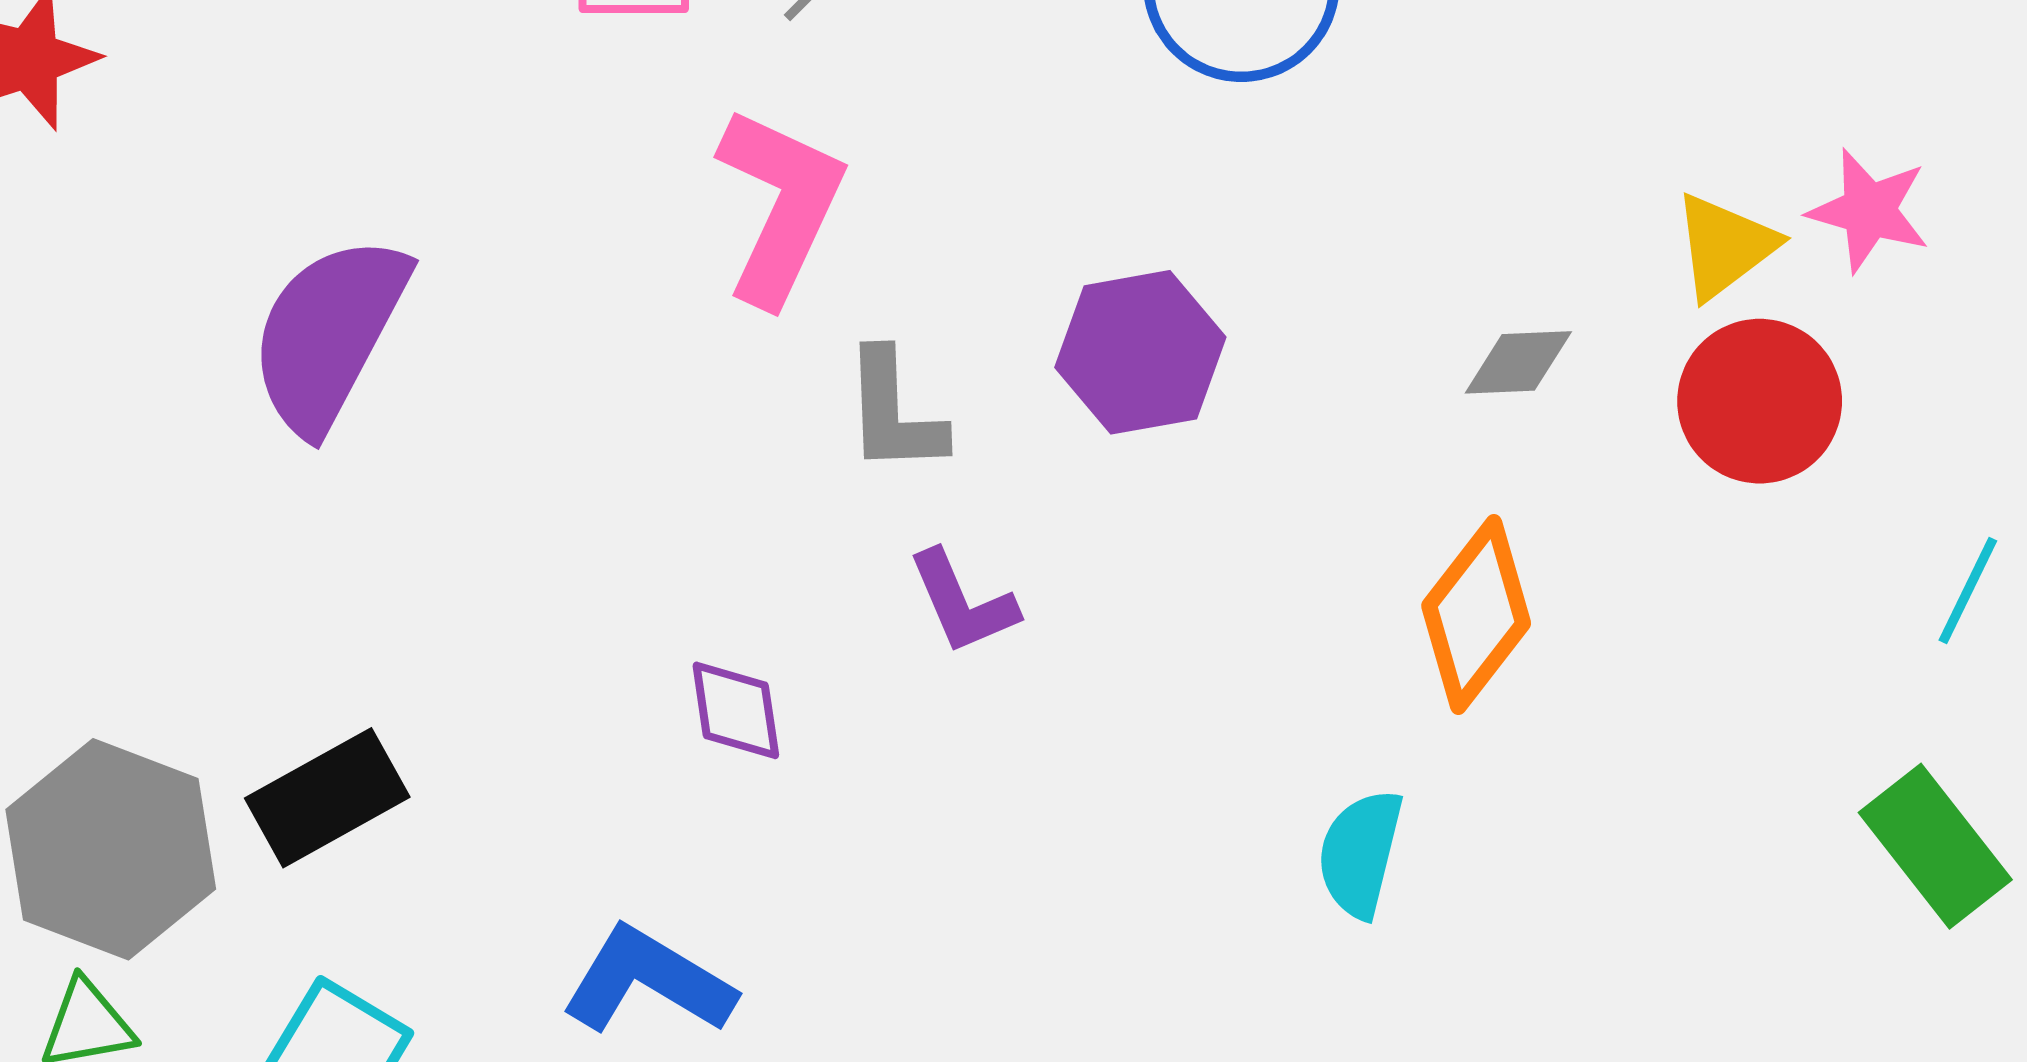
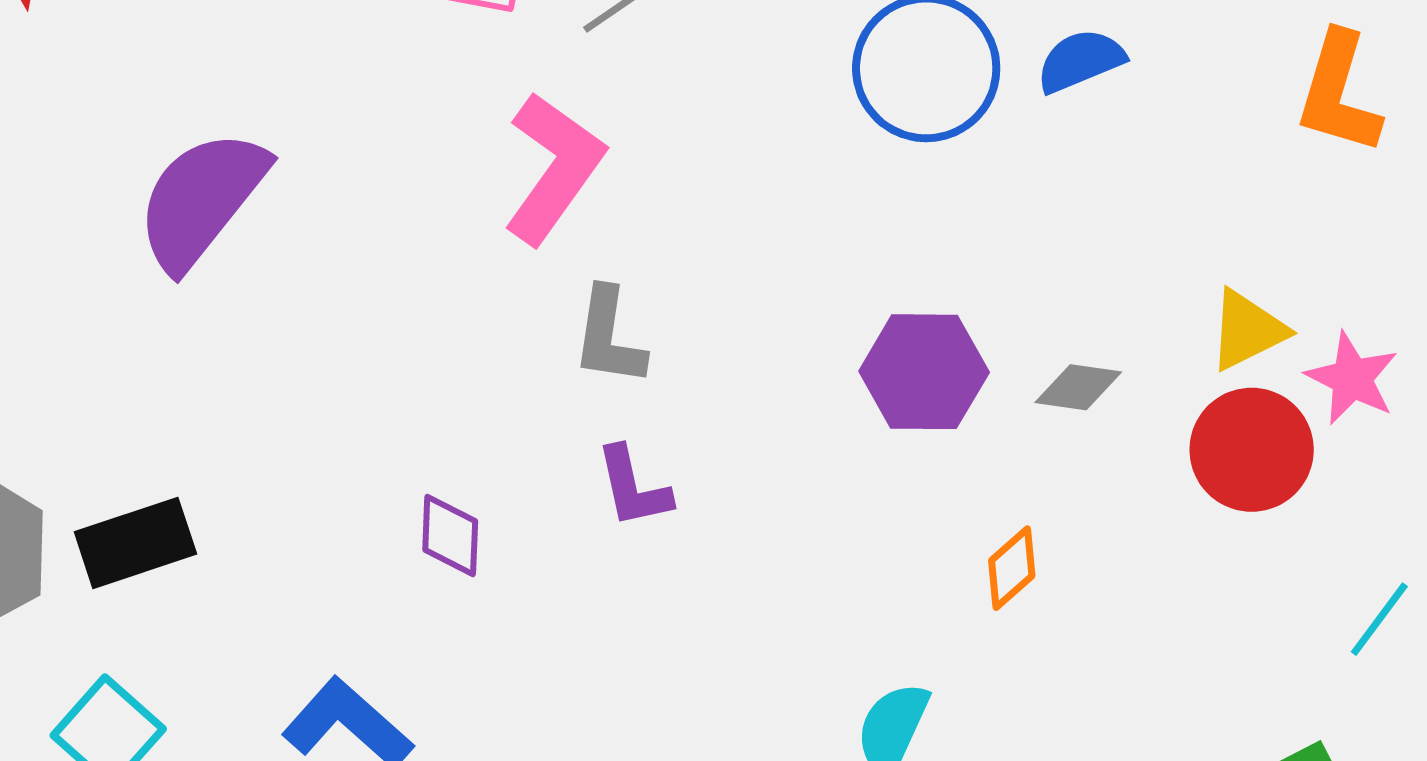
pink star: (1869, 210) -> (1352, 378), moved
purple hexagon: (1140, 352) -> (924, 372), moved
orange diamond: (1476, 615) -> (1012, 568), size x0.6

